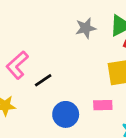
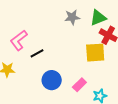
pink rectangle: (103, 105) -> (79, 85), moved, turned -48

